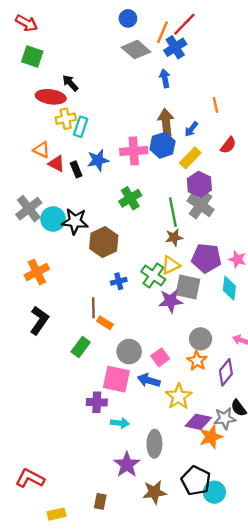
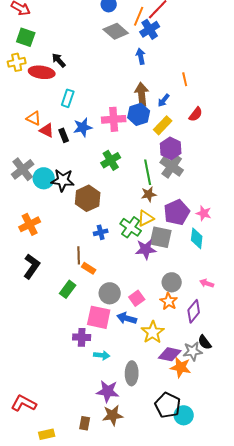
yellow cross: (66, 119) -> (17, 62), moved
purple pentagon: (206, 258) -> (177, 212), turned -30
orange star: (211, 437) -> (181, 367), turned 30
purple star: (127, 464) -> (108, 391), turned -30
brown star: (154, 492) -> (113, 415), moved

